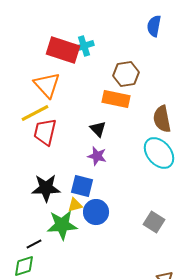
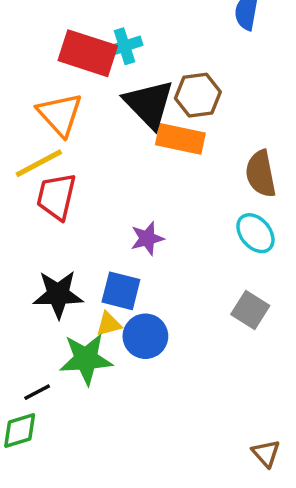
black triangle: (98, 129) -> (149, 104), moved, size x1.8
cyan ellipse: (159, 153) -> (255, 233), size x0.7
purple star: (97, 156) -> (147, 238), turned -30
gray square: (154, 222) -> (250, 310), moved

